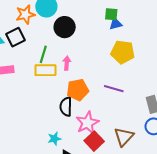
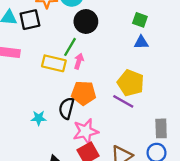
blue triangle: (116, 24) -> (141, 42), moved
yellow pentagon: (123, 52) -> (131, 83), moved
green line: (43, 54) -> (70, 47), moved
cyan star: (54, 139) -> (39, 118), moved

